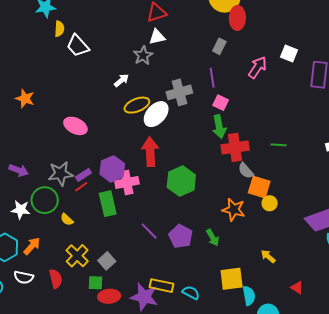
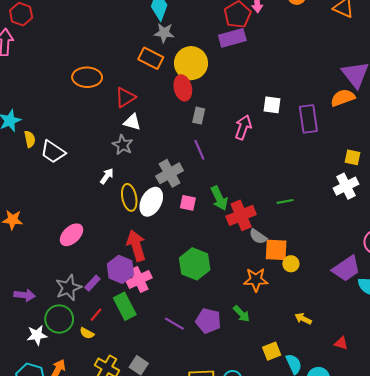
red ellipse: (237, 18) -> (183, 88), moved
white triangle: (157, 37) -> (132, 122), turned 42
pink square: (221, 103) -> (188, 203), moved
yellow ellipse: (137, 105) -> (129, 197), turned -65
pink ellipse: (75, 126) -> (71, 235), turned -55
red arrow: (150, 152) -> (136, 246), moved
red line: (81, 187) -> (96, 315), moved
yellow square: (232, 279) -> (272, 351), size x0.7

